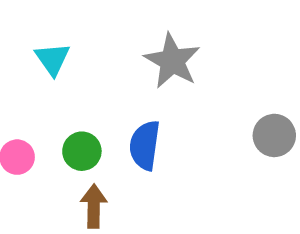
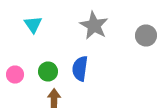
gray circle: (274, 135) -> (146, 36), moved

